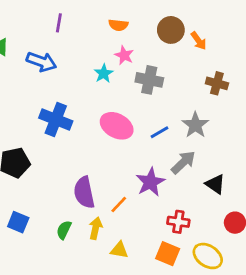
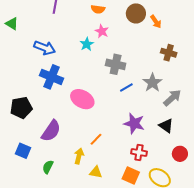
blue arrow: (41, 62) -> (45, 48), moved
gray cross: (149, 80) -> (116, 64), moved
pink ellipse: (117, 126) -> (82, 99), moved
gray arrow: (183, 162) -> (172, 98), moved
purple star: (150, 182) -> (134, 123), moved, turned -30
purple semicircle: (84, 192) -> (51, 131), moved, turned -135
green semicircle: (64, 230) -> (48, 167), moved

